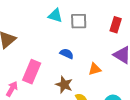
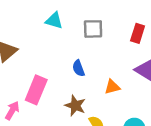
cyan triangle: (55, 16) -> (54, 21), moved
blue semicircle: (67, 54) -> (79, 68), turned -136

